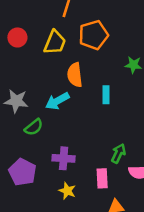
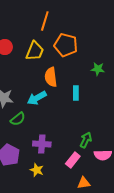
orange pentagon: (93, 35) -> (66, 45), turned 30
pink rectangle: (102, 178) -> (73, 160), turned 42
yellow star: (67, 191) -> (37, 170), moved

